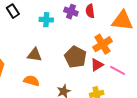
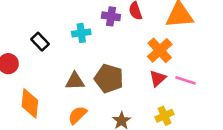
black rectangle: (13, 11) -> (40, 42), moved
brown pentagon: (75, 57) -> (109, 79), moved
orange semicircle: (31, 81) -> (77, 115), turned -49

